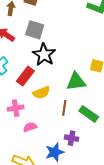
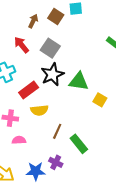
green triangle: (76, 82) -> (79, 81), moved

